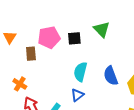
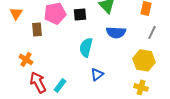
blue semicircle: (111, 76) -> (116, 32), moved, turned -66
blue triangle: (77, 95) -> (97, 74), moved

